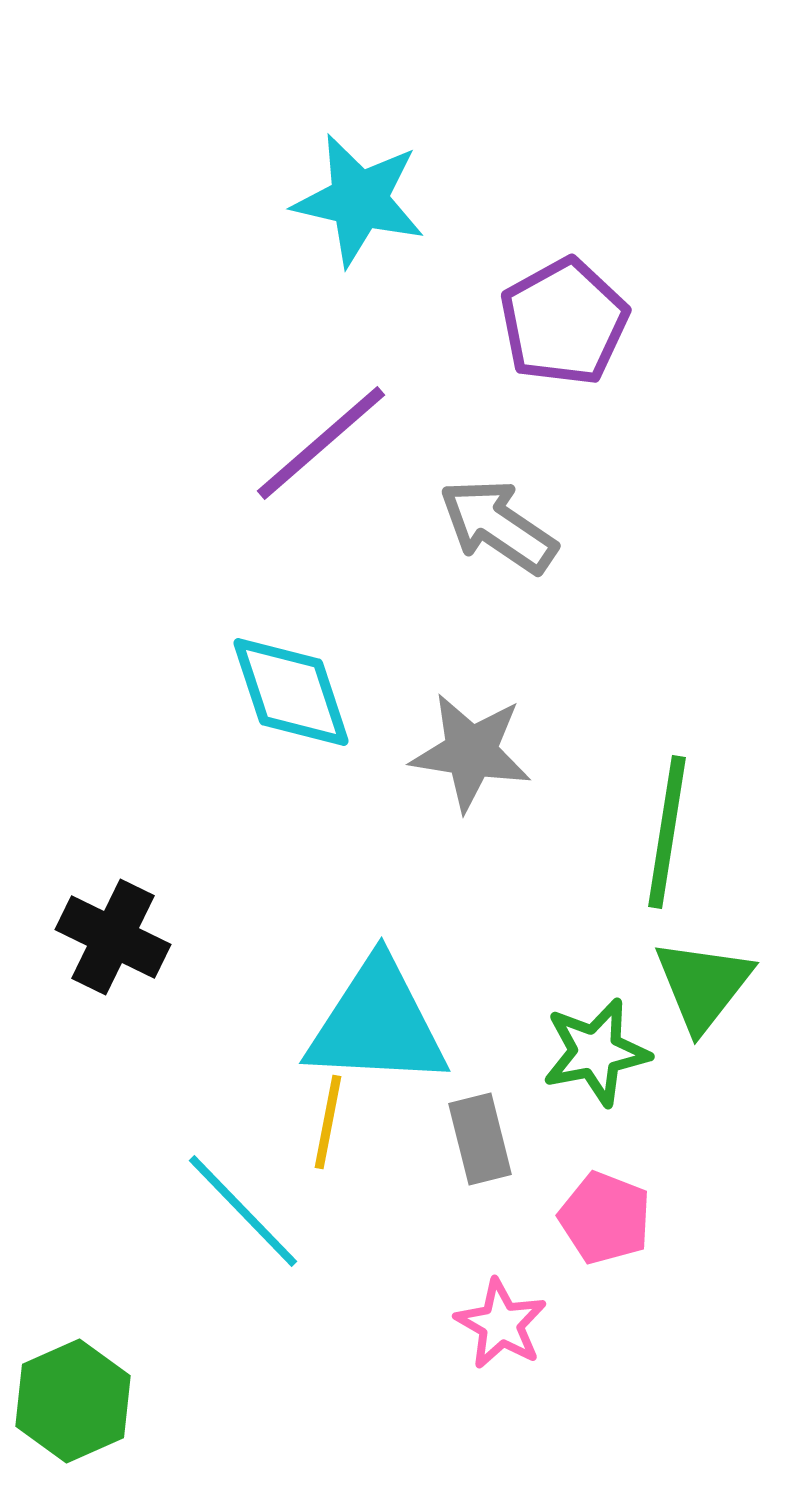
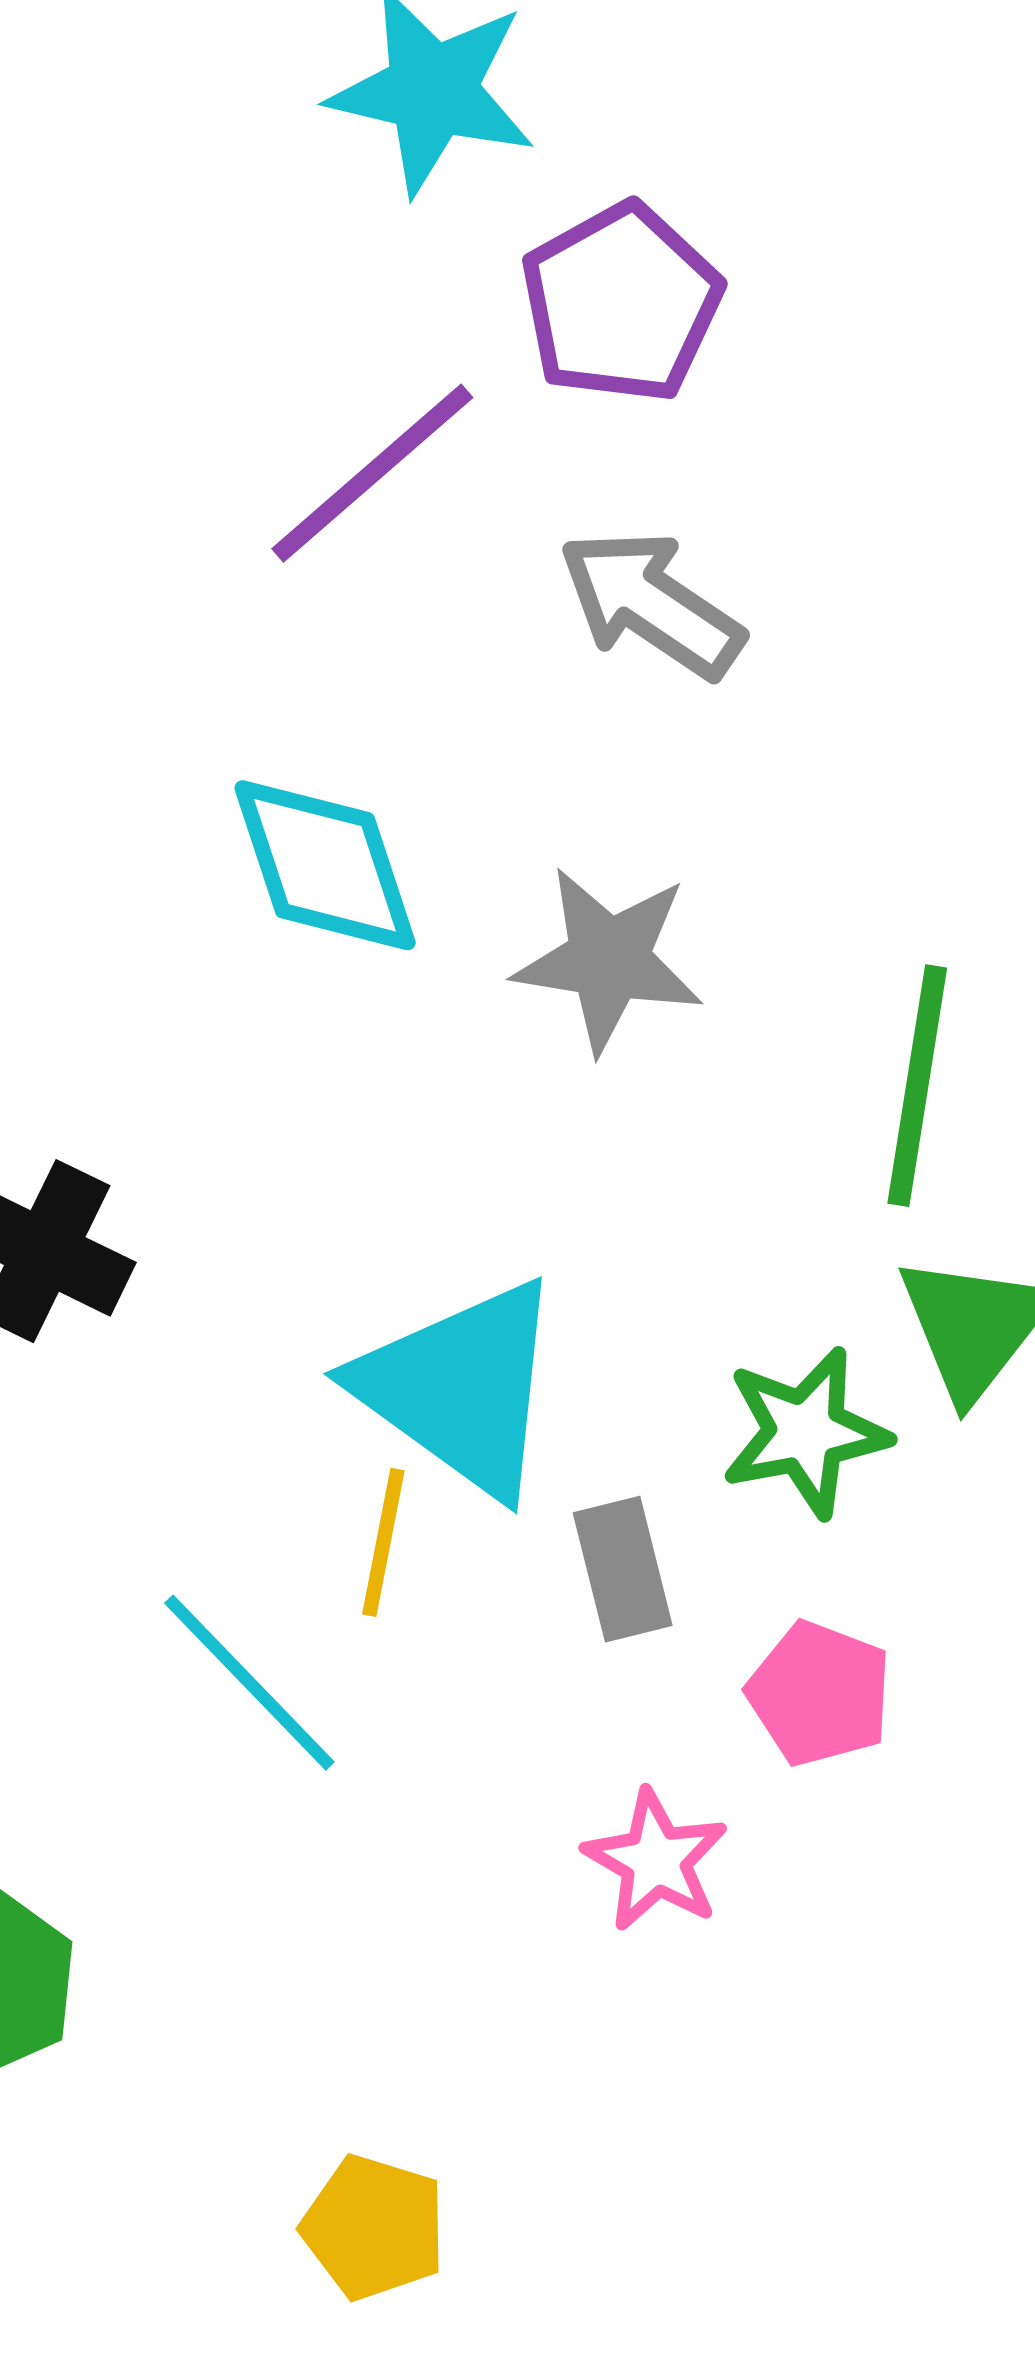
purple pentagon: (564, 322) -> (621, 303), moved
cyan triangle: (377, 1024) -> (460, 1388), turned 33

